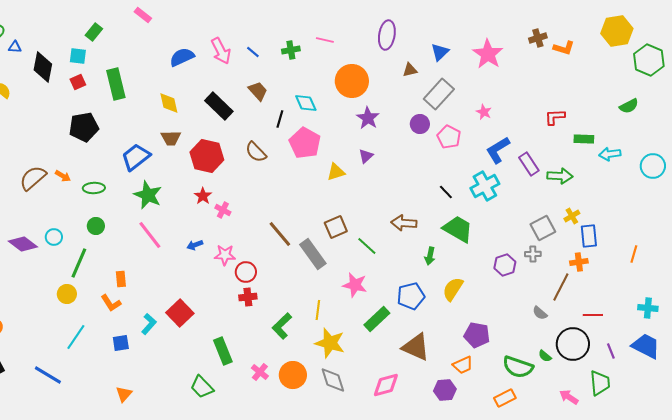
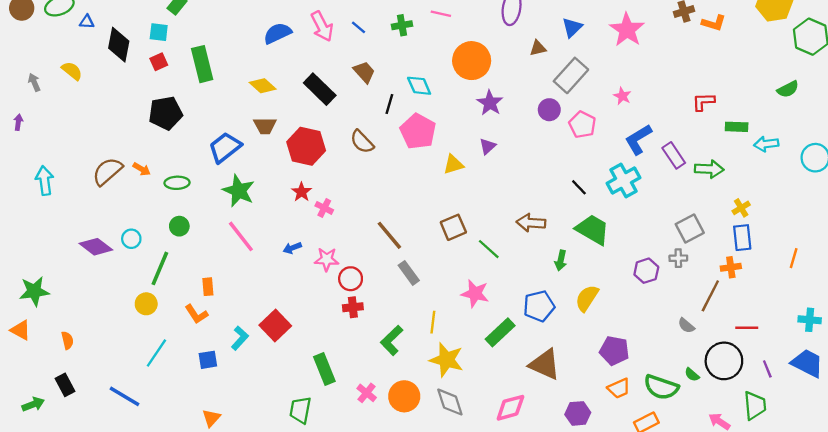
yellow diamond: (169, 103) -> (263, 86), turned -35
yellow cross: (572, 216) -> (741, 208), moved
gray rectangle: (313, 254) -> (409, 273), moved, size x0.7
orange trapezoid: (463, 365) -> (619, 388), moved
green trapezoid: (202, 387) -> (300, 410), turned 55

